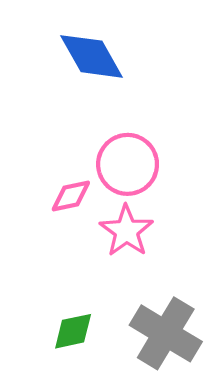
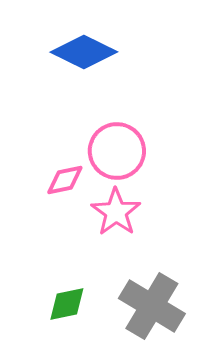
blue diamond: (92, 56) -> (84, 52), turned -34

